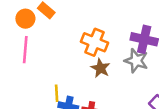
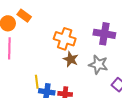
gray star: (136, 61) -> (98, 65), moved

